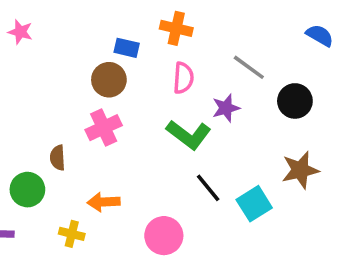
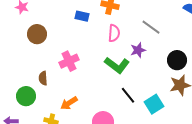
brown circle: (109, 80) -> (37, 34), moved
black circle: (295, 101) -> (177, 60), moved
orange arrow: (104, 202) -> (69, 103), turned -30

